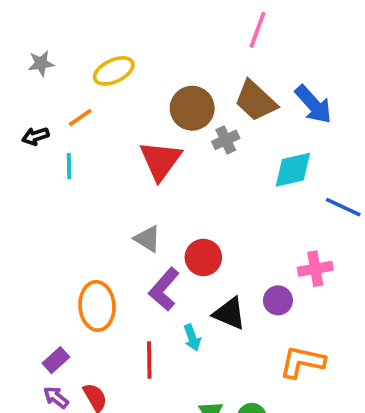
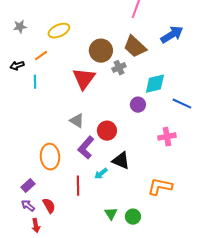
blue arrow: (313, 104) -> (172, 35), moved, turned -80
purple circle: (278, 300) -> (138, 105), moved
cyan arrow: (192, 338) -> (101, 174), turned 72

